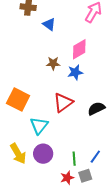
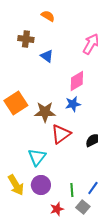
brown star: (53, 63) -> (45, 112), moved, size x1.5
orange square: (18, 99) -> (16, 103), moved, turned 30
gray square: (85, 176) -> (83, 207), turned -32
red star: (67, 178) -> (57, 209), moved

